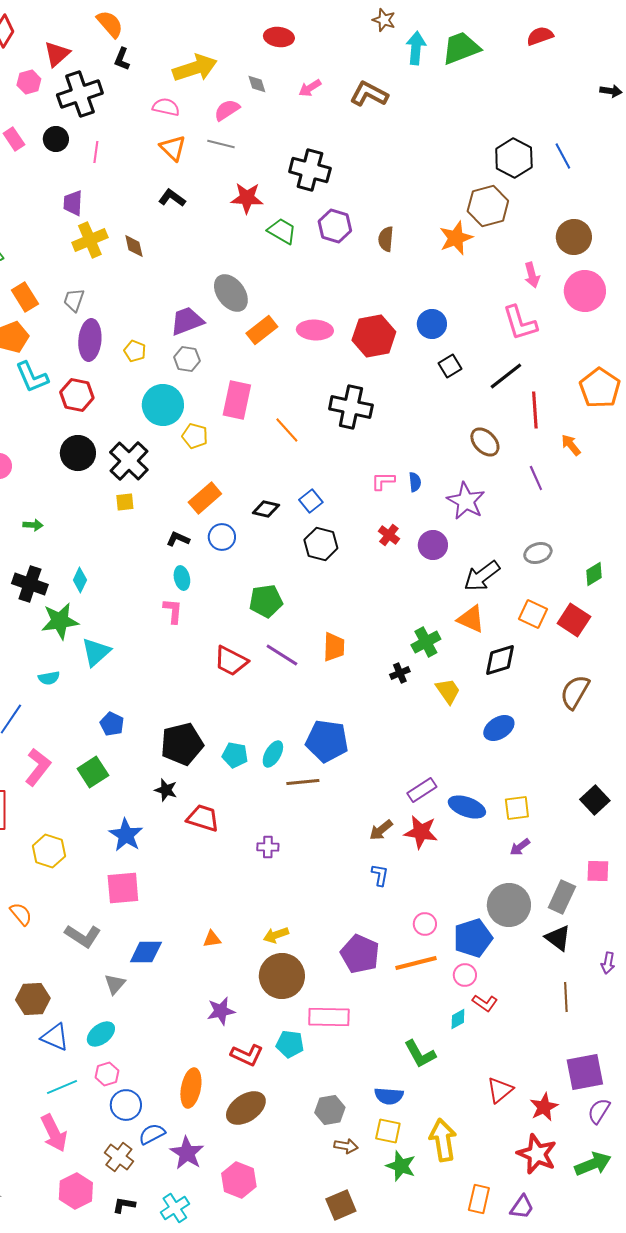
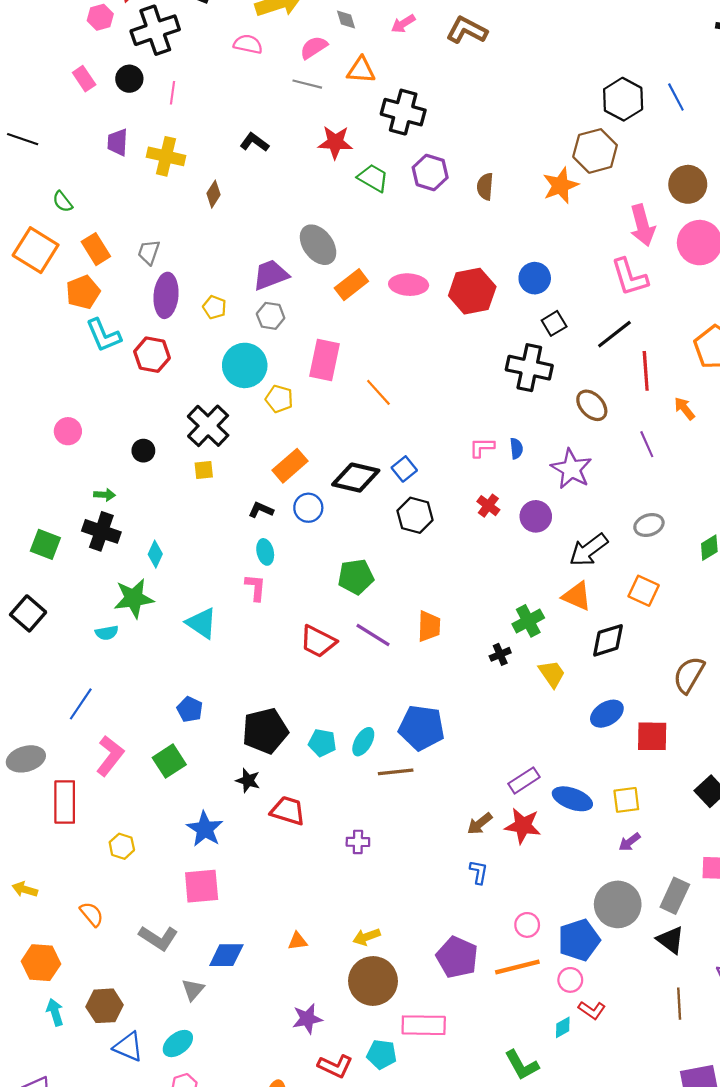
orange triangle: (173, 148) -> (361, 70), moved, turned -40
purple trapezoid: (73, 203) -> (118, 142), moved
yellow cross: (90, 240) -> (166, 156), moved, turned 36
brown diamond: (134, 246) -> (213, 194), turned 45
pink arrow: (532, 275) -> (642, 225), size x1.5
black cross: (351, 407) -> (529, 368), moved
black circle: (78, 453) -> (143, 451), moved, size x0.6
black diamond: (266, 509) -> (356, 478), size x1.6
black cross: (30, 584) -> (101, 531), moved
red square: (574, 620) -> (652, 736), moved, turned -32
cyan triangle: (96, 652) -> (202, 623), moved, turned -44
cyan semicircle: (49, 678) -> (107, 633), moved
yellow hexagon: (49, 851) -> (122, 846), size x0.7

